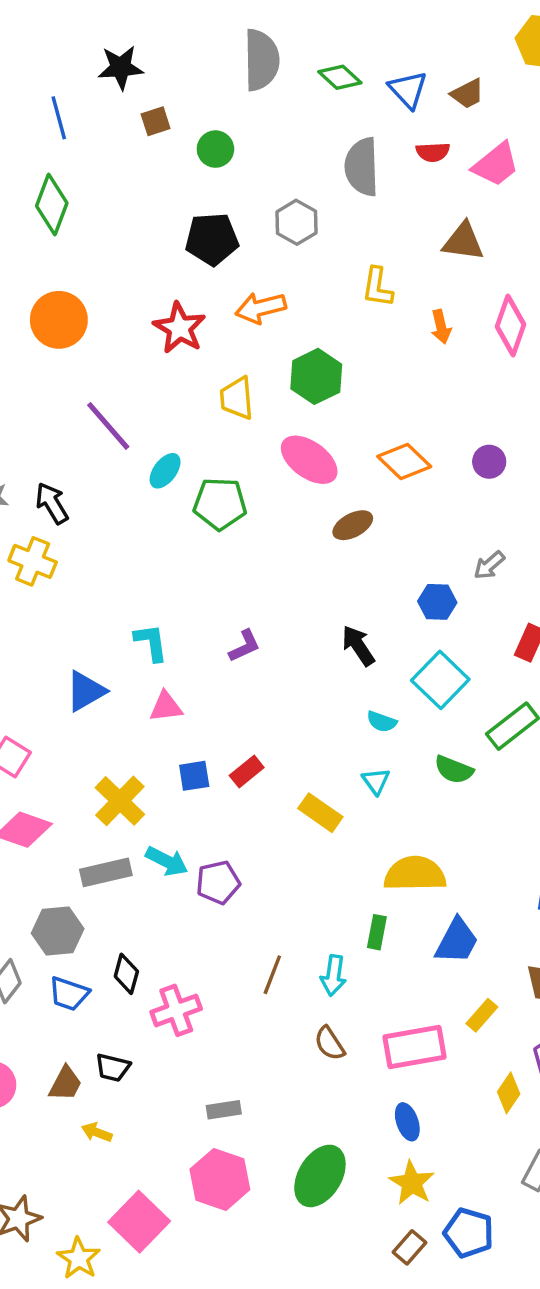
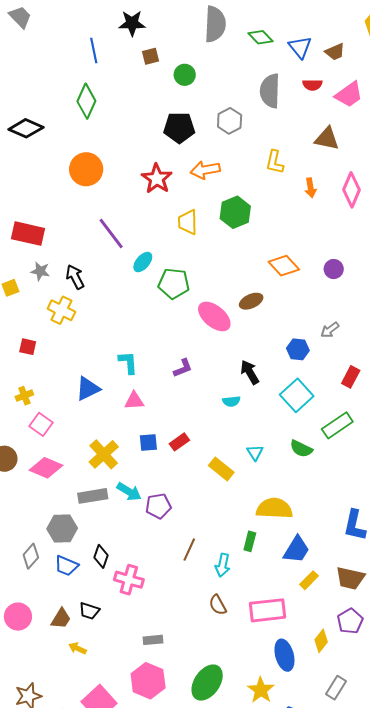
pink ellipse: (309, 460) -> (214, 316), moved
cyan semicircle: (382, 722) -> (231, 401), moved, turned -30
brown line: (272, 975) -> (189, 550), moved
pink cross: (176, 1010) -> (129, 580), turned 32
yellow rectangle: (482, 1015) -> (309, 580), moved
blue ellipse: (407, 1122) -> (284, 655), moved, size x1.4

